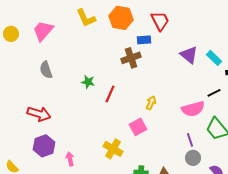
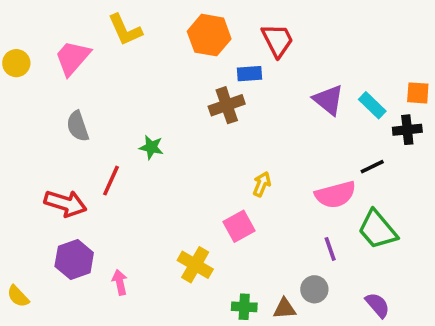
yellow L-shape: (86, 18) -> (125, 30), moved
red line: (110, 94) -> (111, 181), moved
gray circle: (193, 158) -> (314, 289), moved

